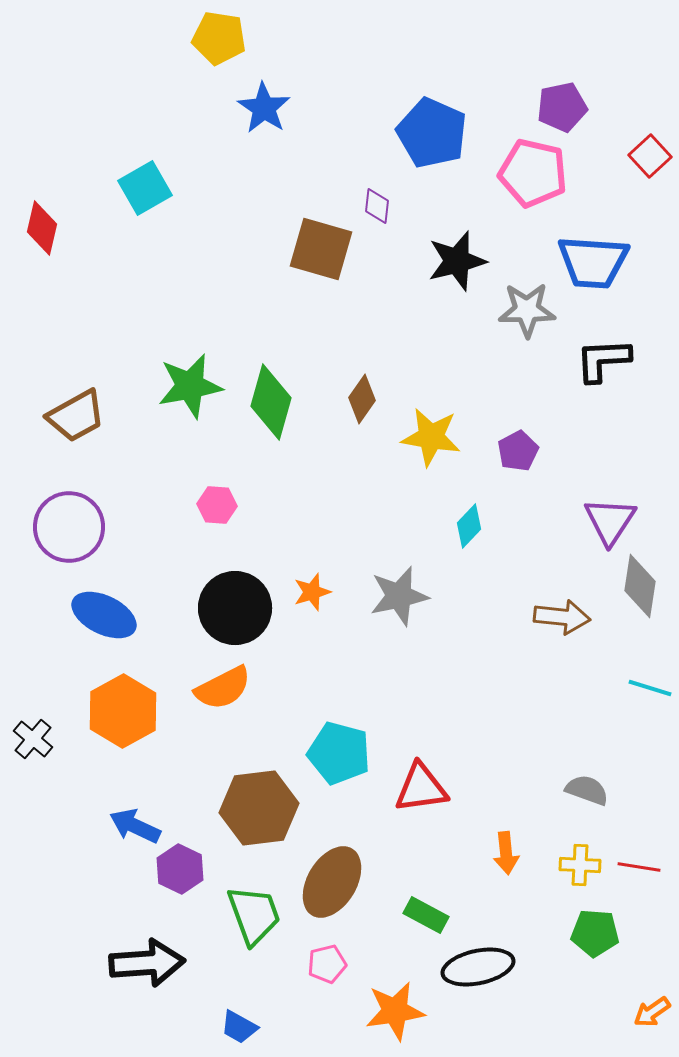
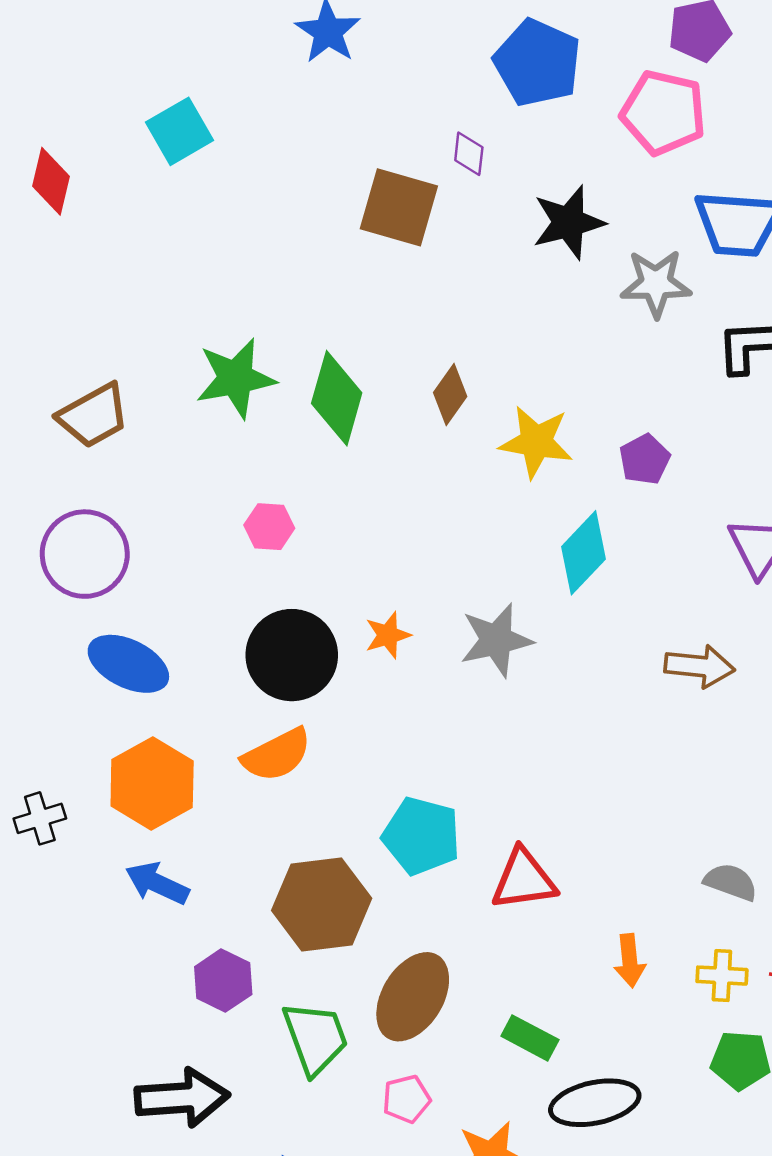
cyan diamond: (469, 526) -> (584, 553), size x1.5
black cross: (33, 739) -> (40, 818), turned 33
blue arrow: (135, 826) -> (157, 883), moved

